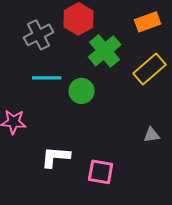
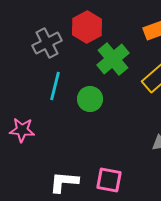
cyan line: (47, 78) -> (55, 86), turned -76
white L-shape: (56, 157) -> (64, 182), moved

